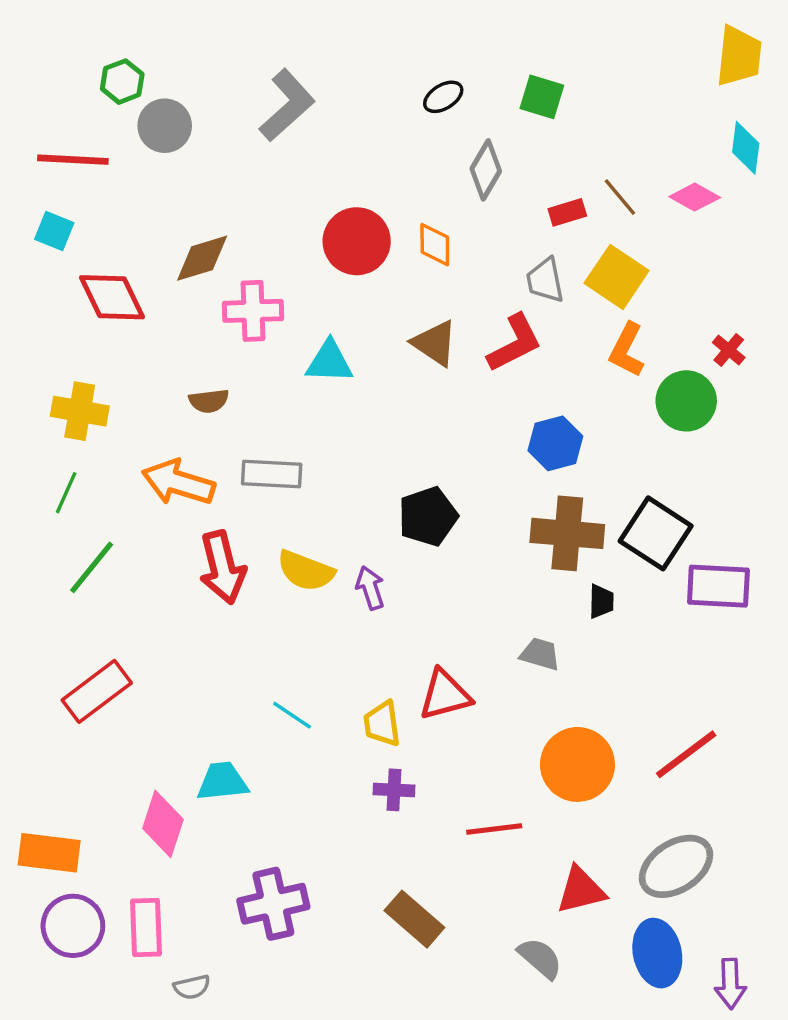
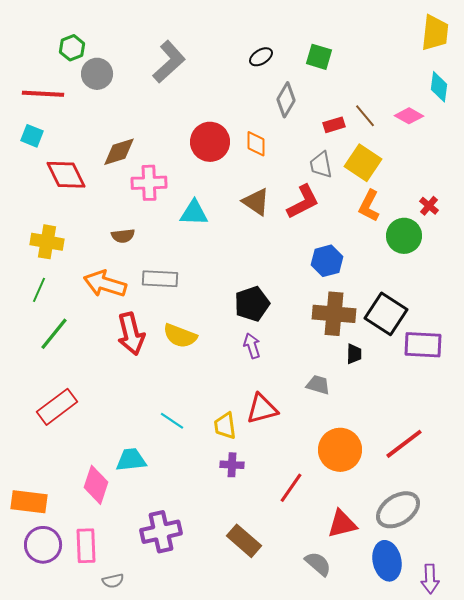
purple arrow: (370, 588) -> (252, 346), moved
red line: (494, 829) -> (291, 488), turned -48

